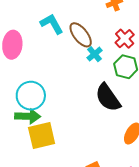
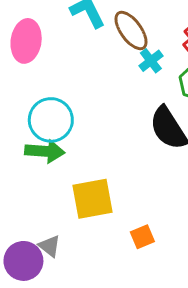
yellow square: (42, 135) -> (92, 199), moved

